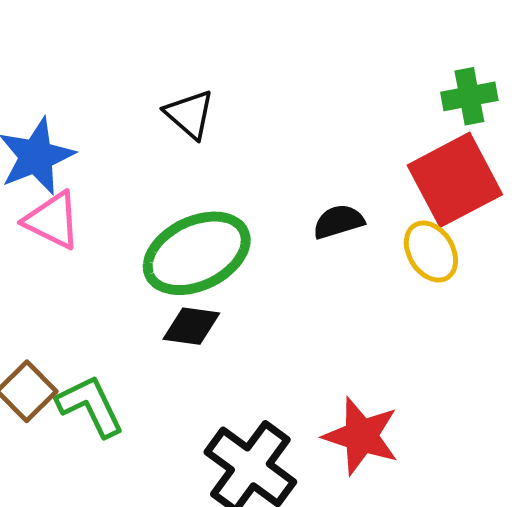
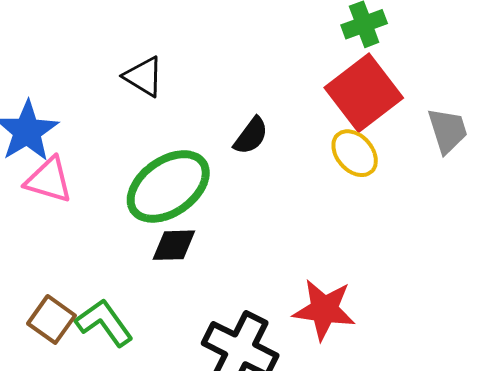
black semicircle: (338, 222) -> (251, 136), moved, turned 153

